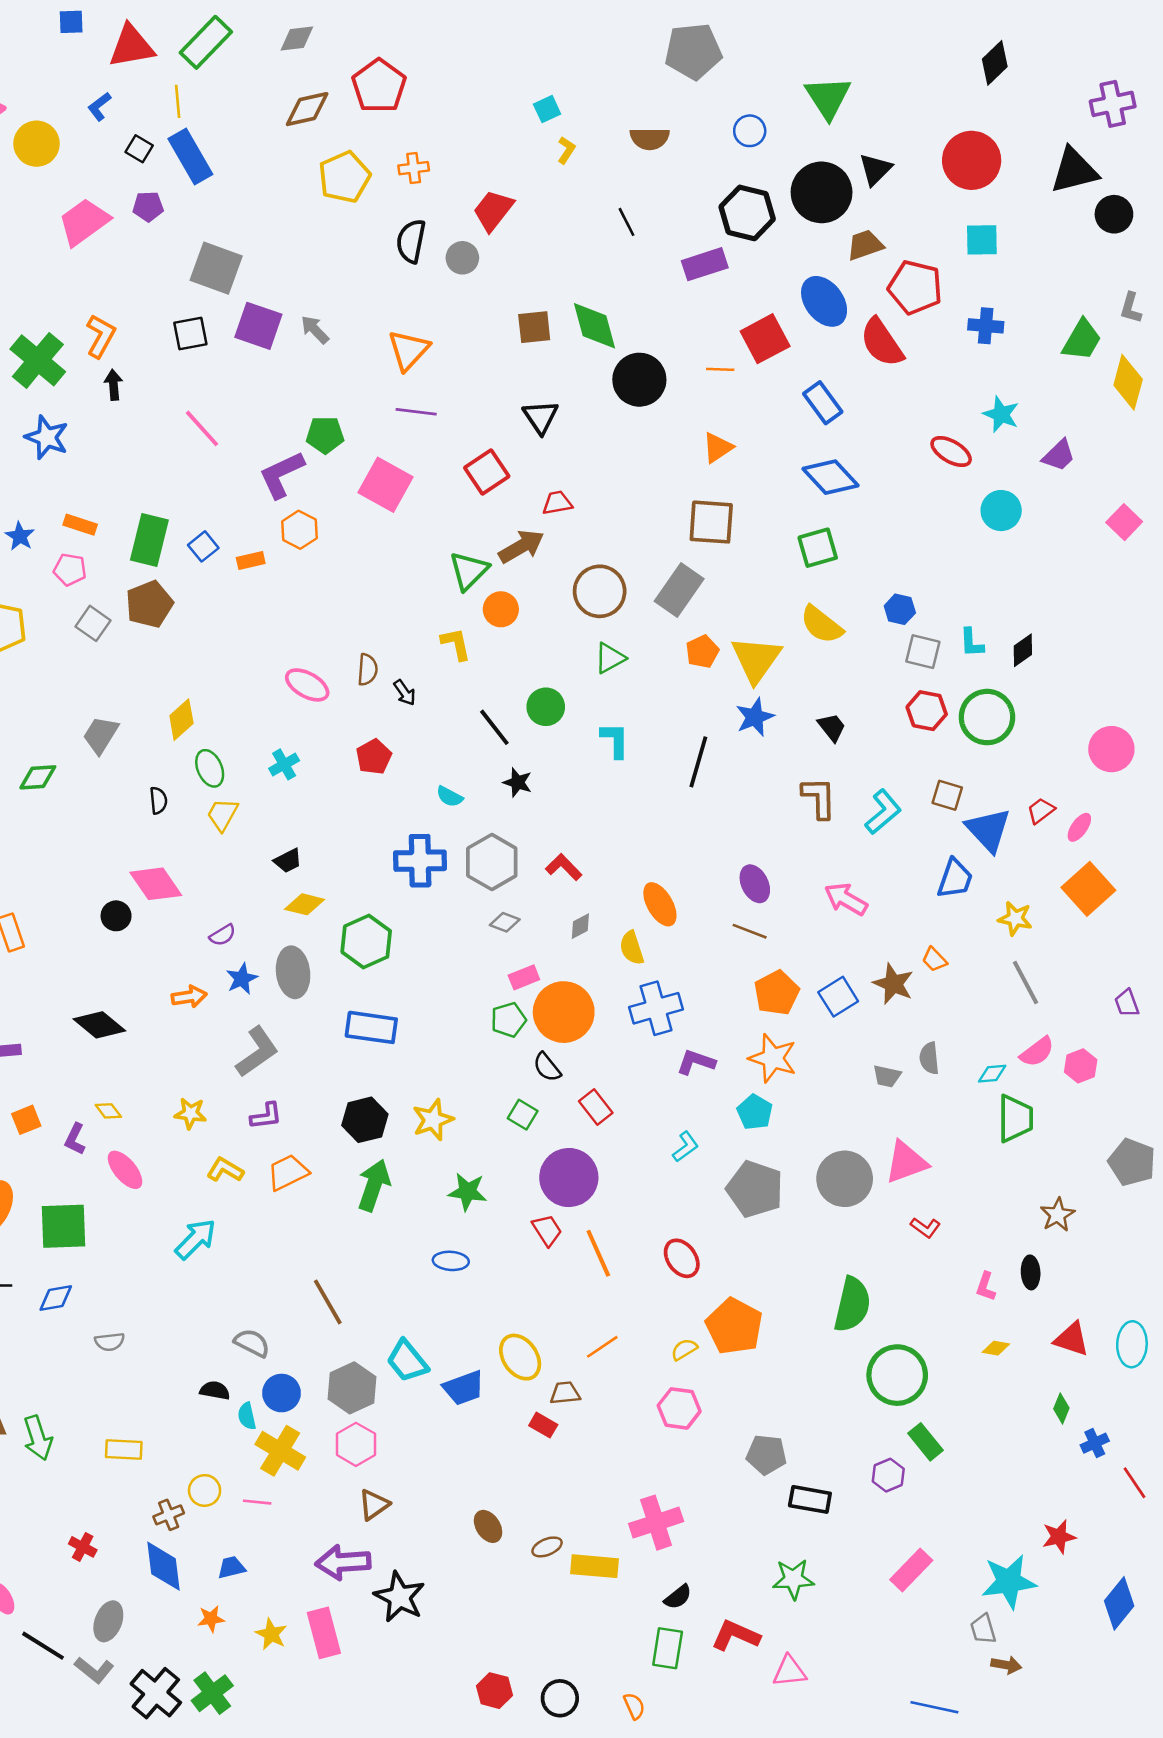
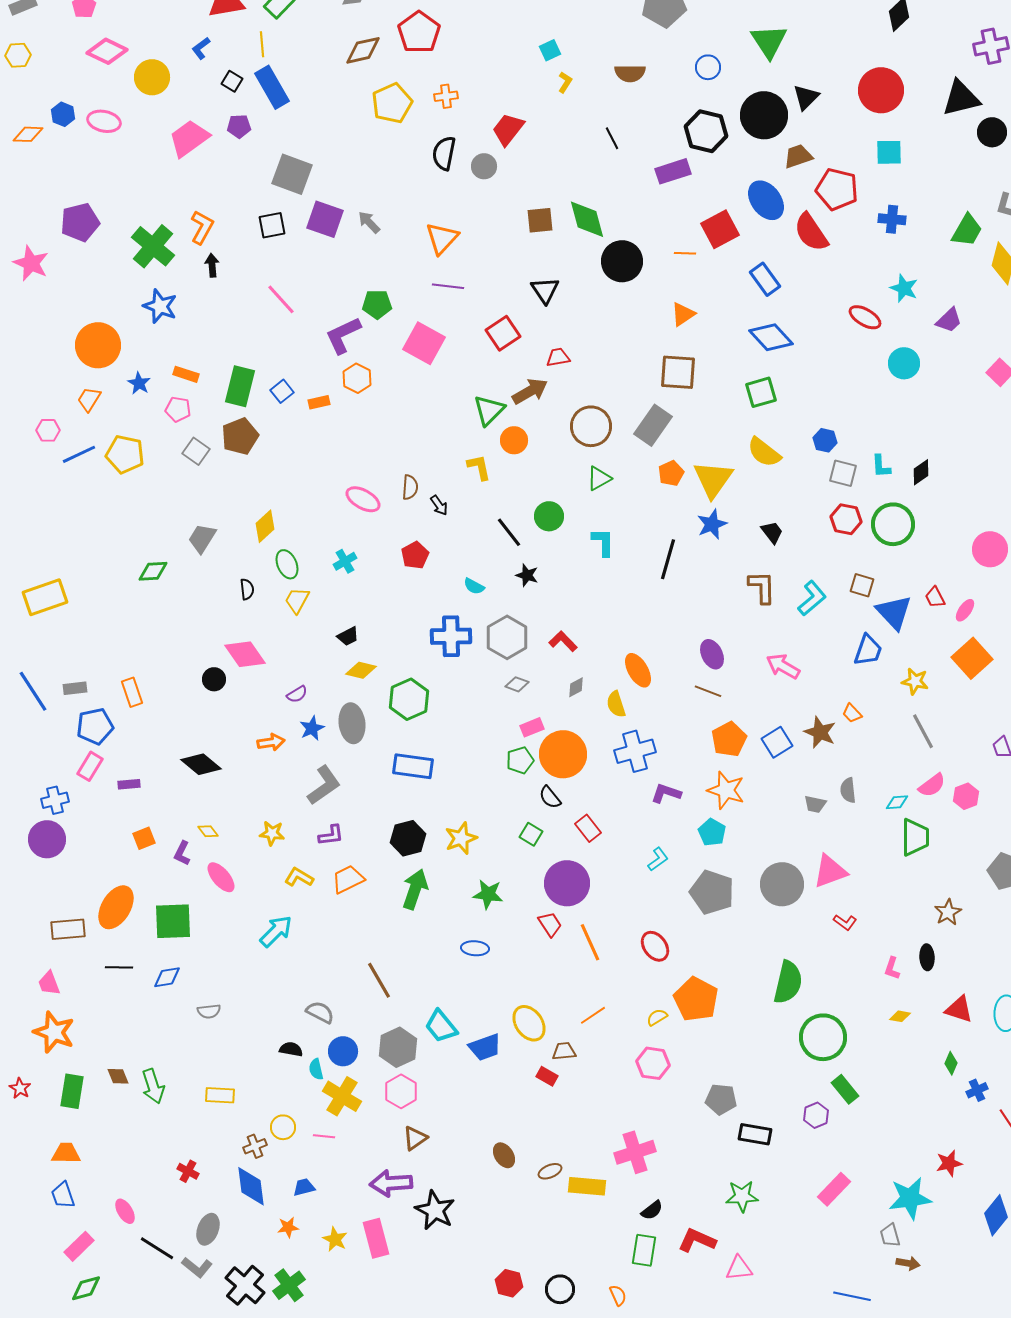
red trapezoid: (1041, 811) -> (935, 597), turned -80

